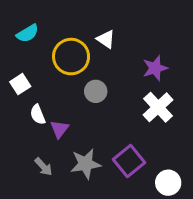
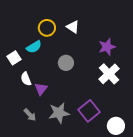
cyan semicircle: (28, 33) -> (34, 47), moved
yellow circle: (71, 57) -> (47, 28), moved, size x0.7

